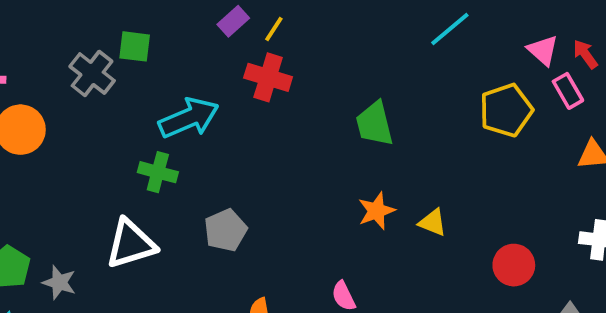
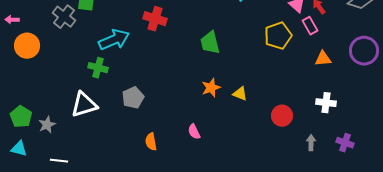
gray star: (59, 282) -> (47, 125), turned 30

